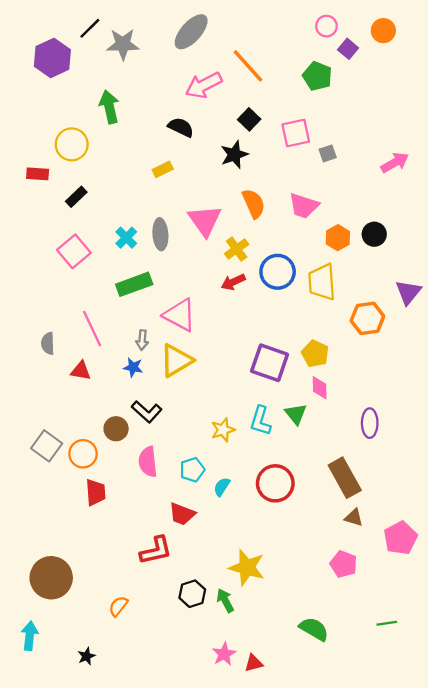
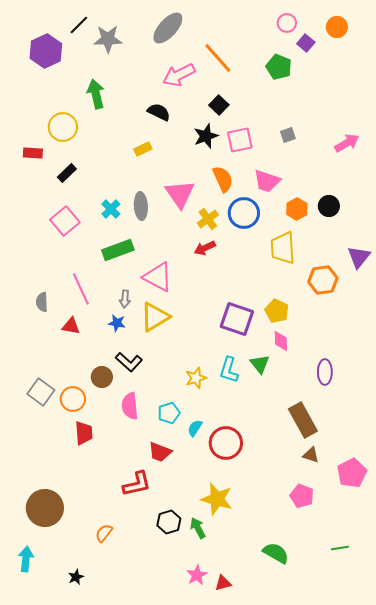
pink square: (296, 133) -> (240, 140), moved
blue circle: (278, 272) -> (244, 213), moved
red circle: (275, 483) -> (226, 443), moved

